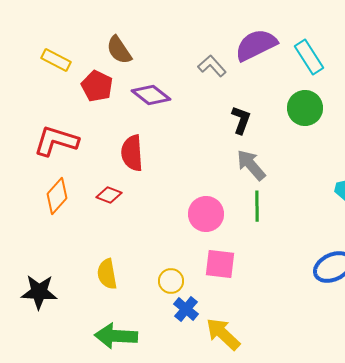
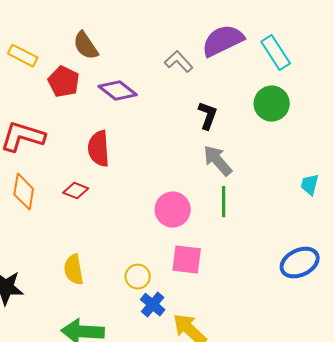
orange diamond: (57, 196) -> (24, 192), turned -33

